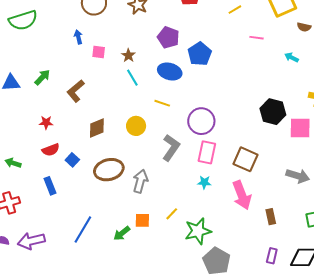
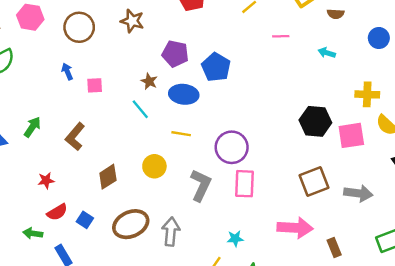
brown star: (128, 55) -> (149, 81), moved
brown square: (246, 159) -> (314, 181), moved, turned -35
green arrow: (13, 163) -> (33, 233), moved
cyan star: (204, 182) -> (235, 239), moved
pink arrow: (242, 195) -> (295, 228), turned -56

